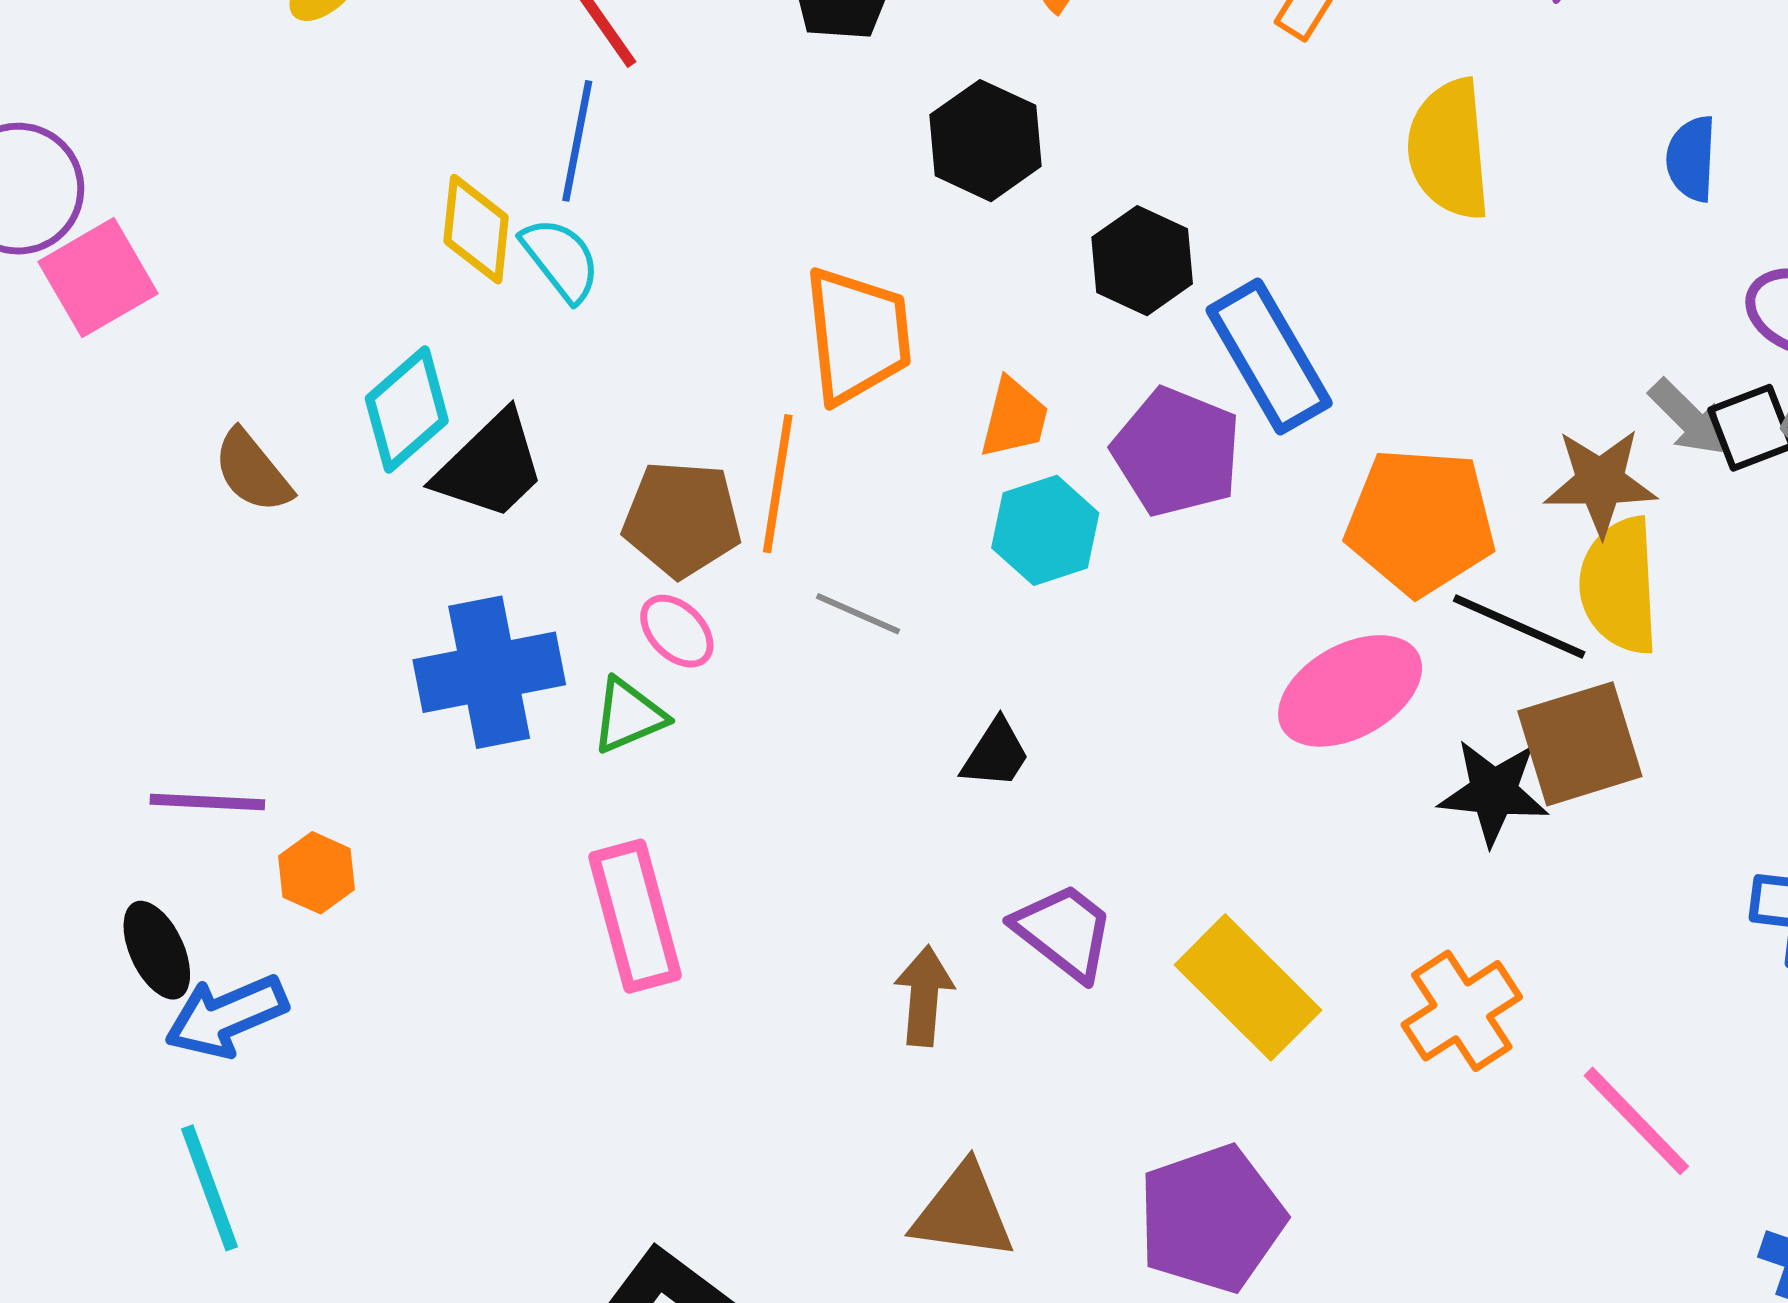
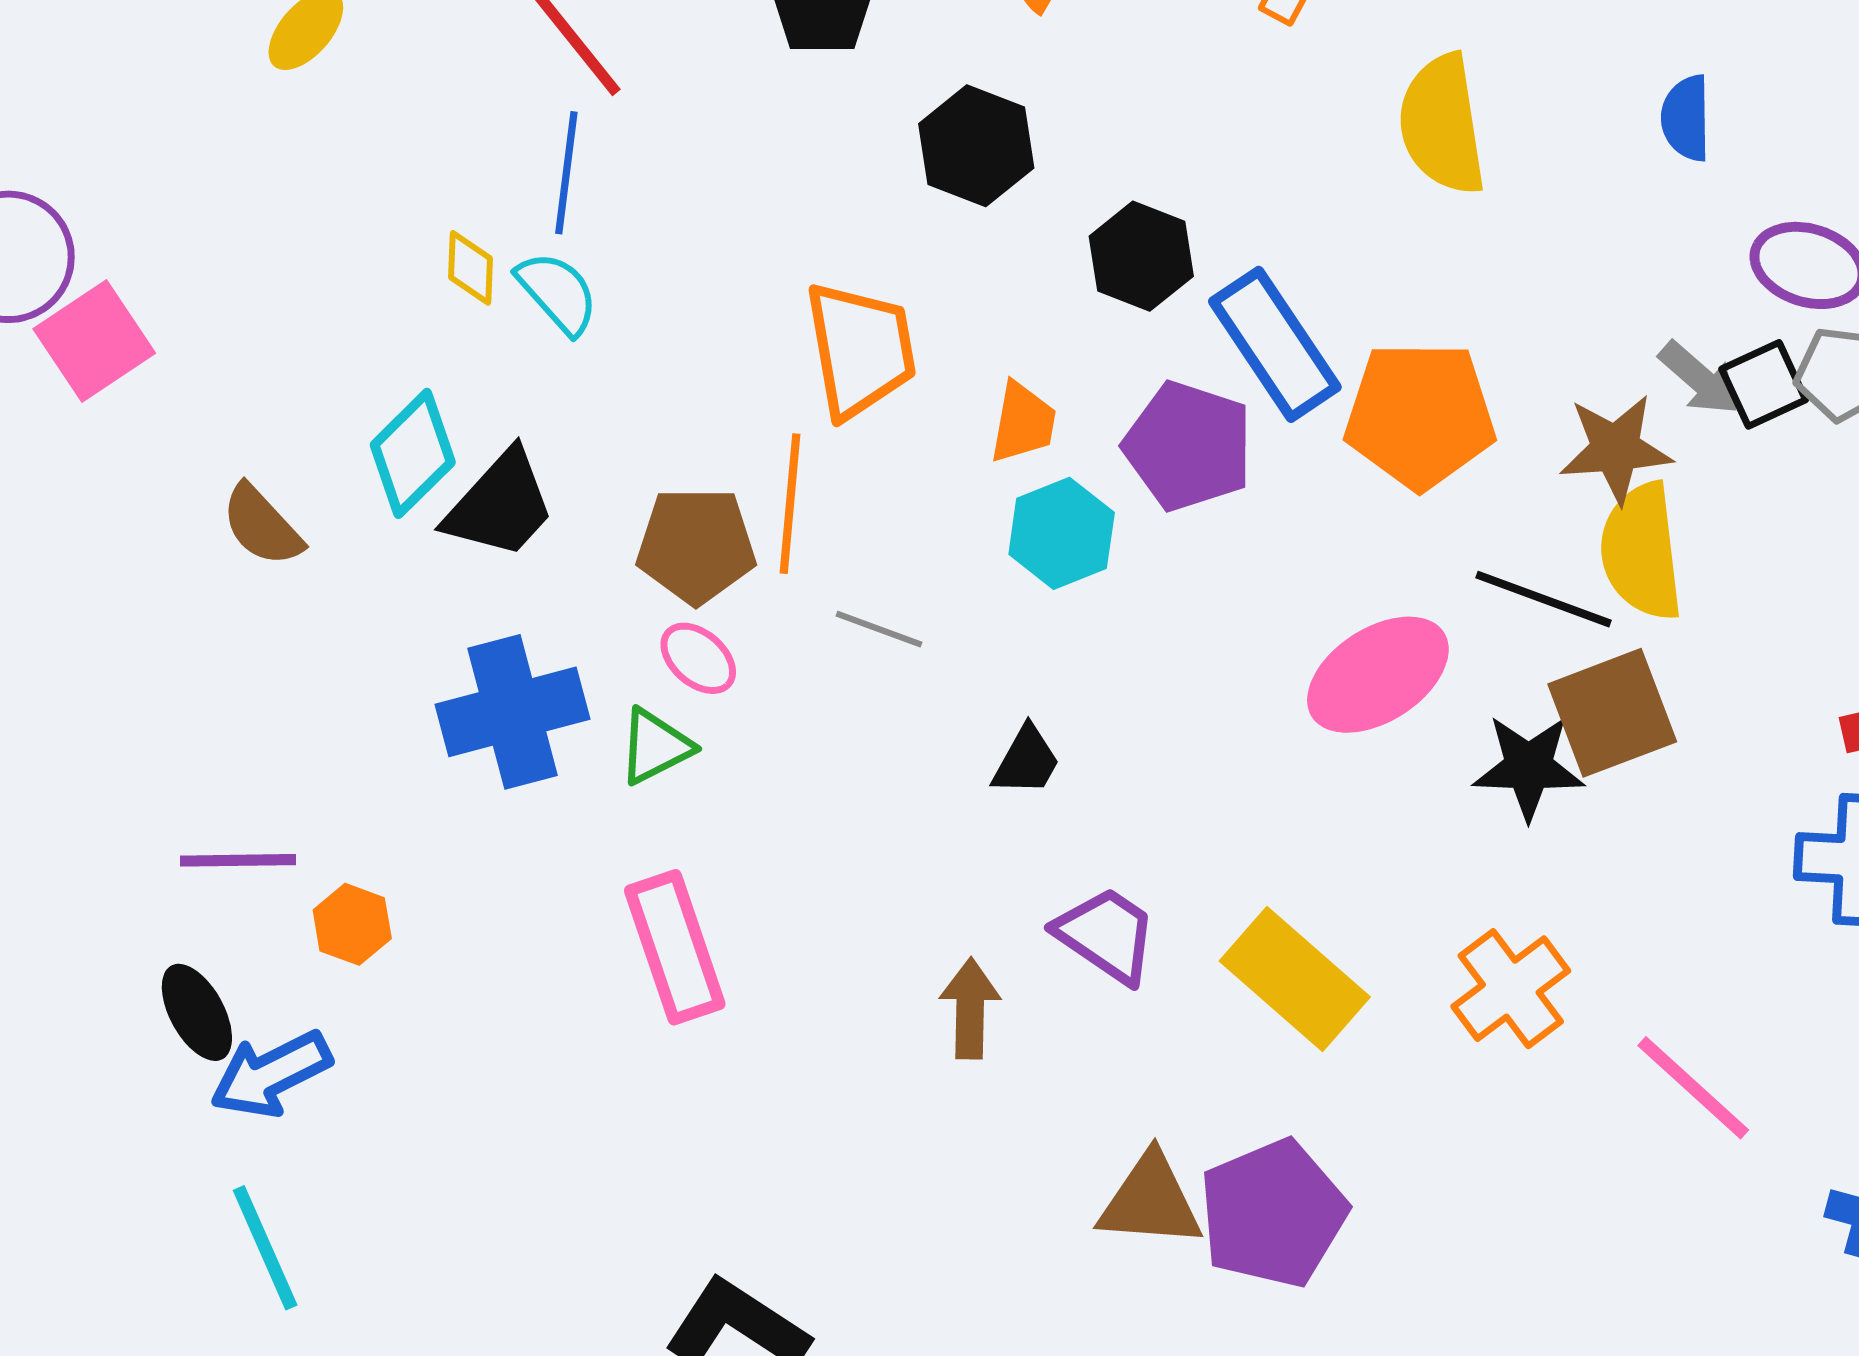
yellow diamond: (476, 229) -> (471, 268), size x0.7
orange pentagon: (1420, 521) -> (1420, 415), moved
brown triangle: (963, 1212) -> (1150, 1201), moved

